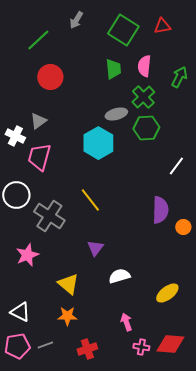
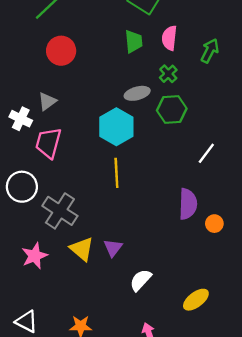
green cross: (143, 97) -> (168, 74), size x0.7
yellow line: (90, 200) -> (116, 173), moved, turned 35
white semicircle: (119, 276) -> (141, 280), turned -30
yellow triangle: (68, 284) -> (82, 249), moved

